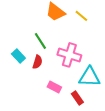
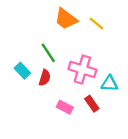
cyan triangle: (89, 77) -> (109, 84), moved, size x0.7
red rectangle: (77, 98) -> (92, 104), moved

